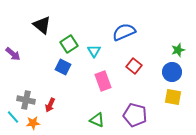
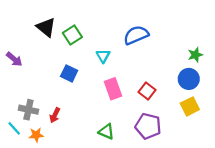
green square: (69, 44) -> (72, 35), moved
red square: (134, 66) -> (147, 91), moved
yellow square: (173, 97) -> (190, 106), turned -36

